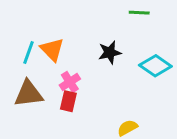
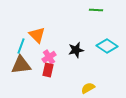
cyan line: (28, 52) -> (21, 46), moved
black star: (110, 52) -> (76, 50), moved

